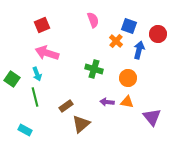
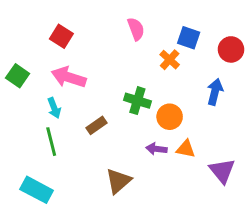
red square: (42, 25) -> (61, 36), turned -35
blue arrow: (139, 50) -> (215, 92), moved
orange circle: (128, 78) -> (170, 117), moved
green square: (12, 79) -> (18, 76), moved
brown rectangle: (66, 106) -> (96, 125), moved
cyan rectangle: (25, 130) -> (37, 190), size x1.5

